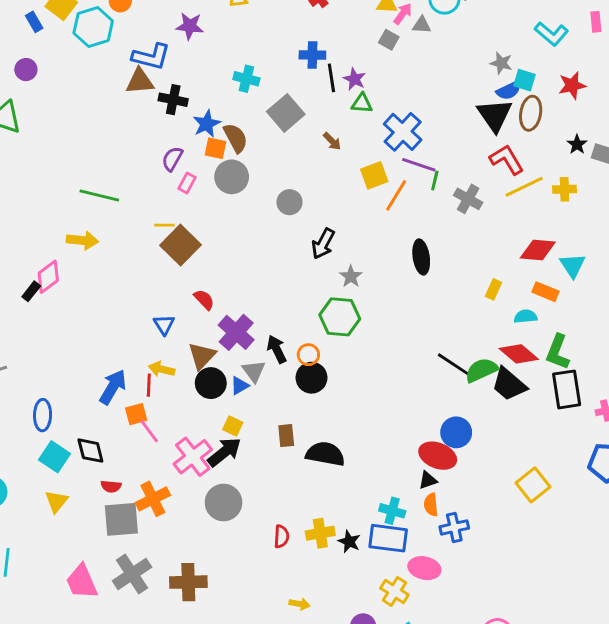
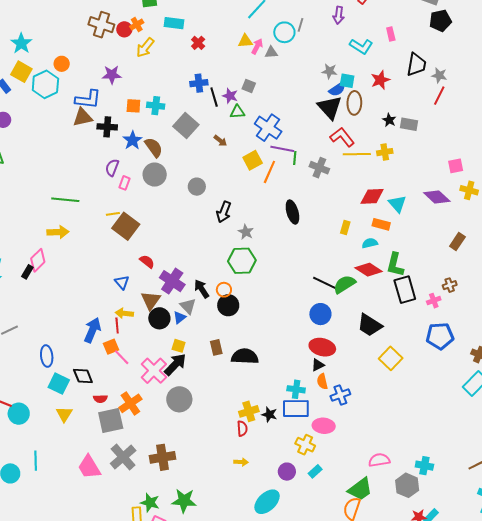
gray square: (389, 40) -> (249, 86), moved
orange square: (215, 148) -> (133, 106), moved
yellow line: (524, 187) -> (357, 154), turned 32
black trapezoid: (509, 384) -> (370, 325), moved
blue circle: (456, 432) -> (320, 314), moved
red semicircle: (281, 536) -> (242, 429), moved

